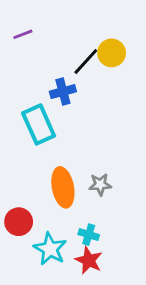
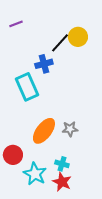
orange ellipse: (63, 187) -> (44, 131), turned 48

